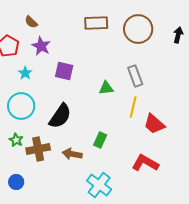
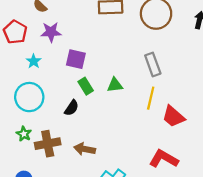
purple star: (41, 46) -> (51, 32), turned -30
green triangle: (106, 88) -> (115, 85), moved
black semicircle: (60, 116) -> (72, 108), size x0.6
green rectangle: (100, 140) -> (86, 86), moved, turned -56

